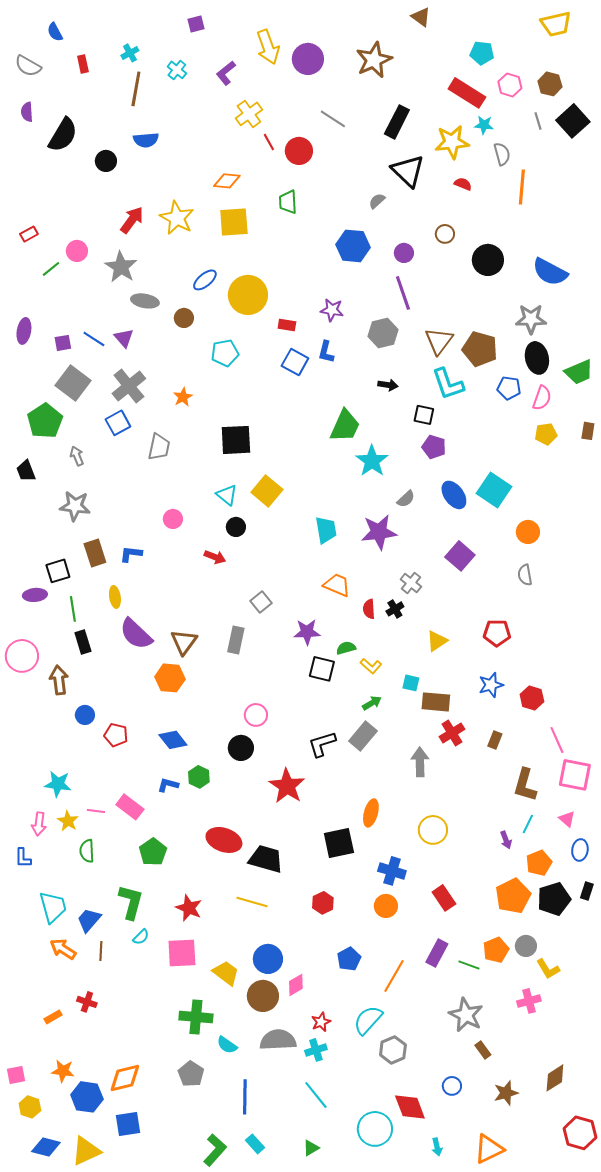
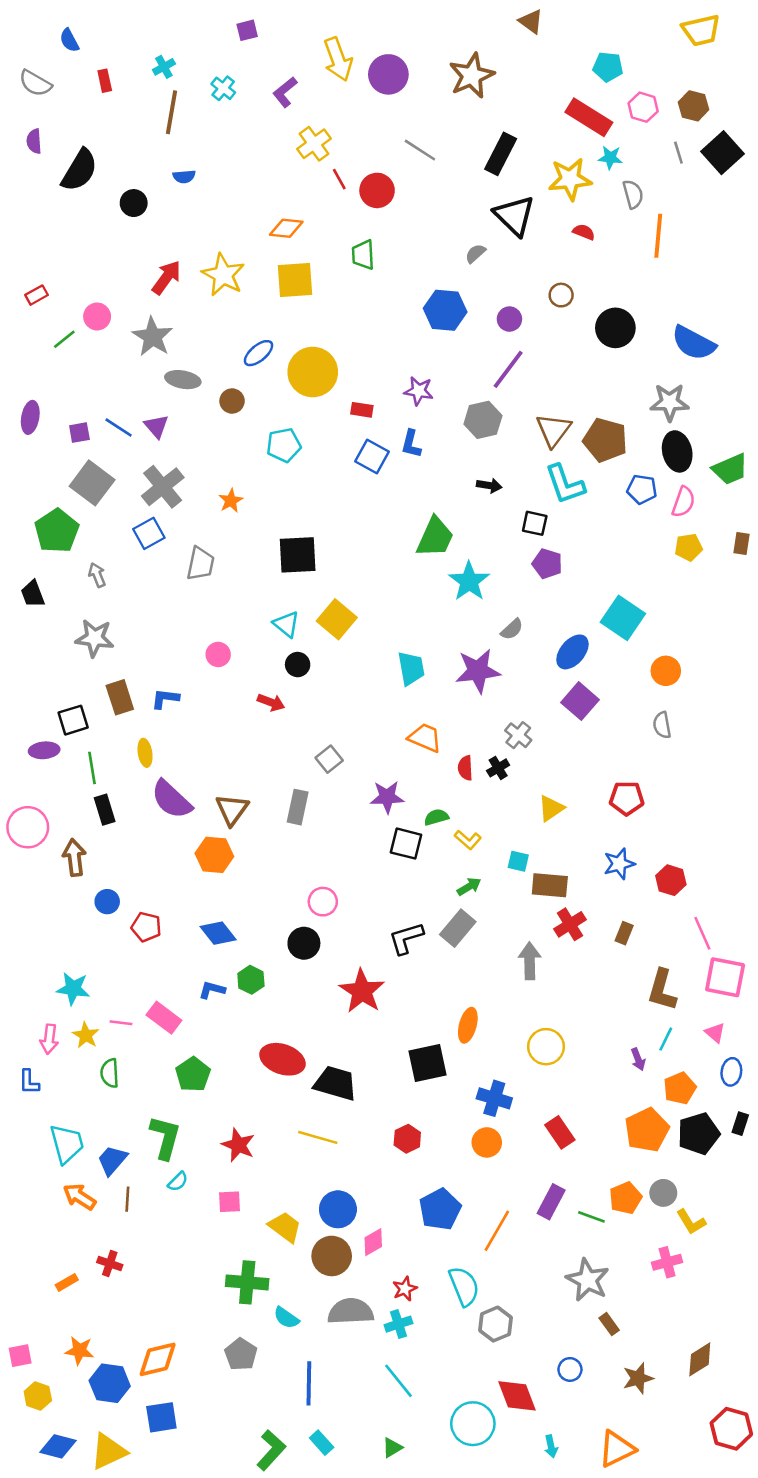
blue semicircle: (146, 140) -> (184, 177), size x0.7
purple line: (403, 293) -> (508, 369), turned 56
blue ellipse: (454, 495) -> (572, 652), moved, turned 76
pink square: (182, 953) -> (229, 1202), size x0.6
blue pentagon: (349, 959) -> (440, 1209), size x1.4
cyan semicircle: (368, 1020) -> (464, 1286), turned 116

